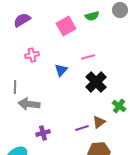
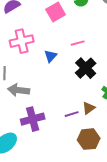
pink cross: (32, 55) -> (22, 41), size x1.6
purple cross: (43, 133) -> (33, 119), size x1.6

